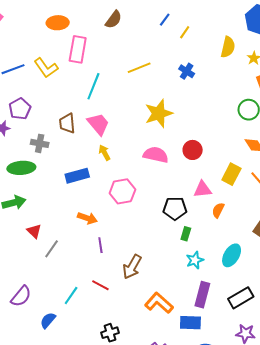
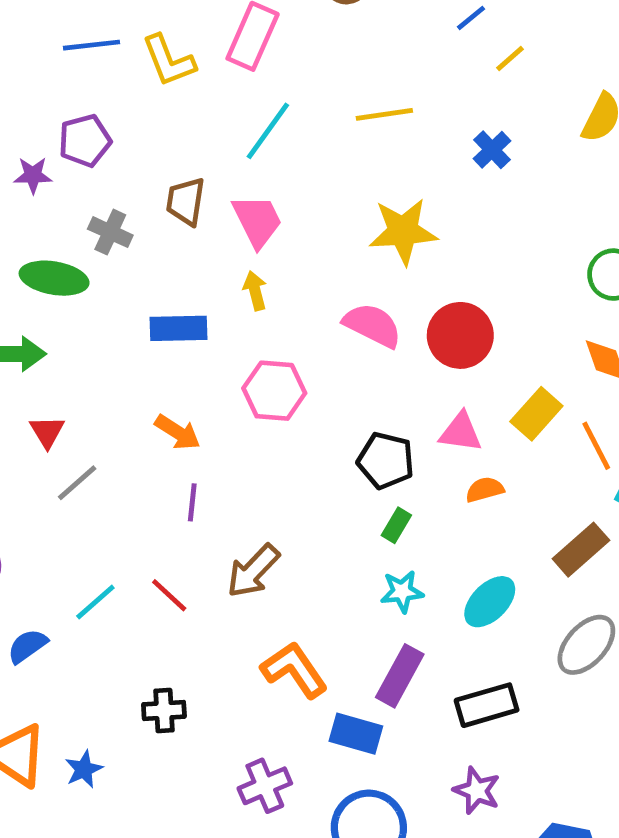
red circle: (193, 150) -> (460, 335), size x1.4
orange semicircle: (218, 210) -> (485, 490), turned 35

